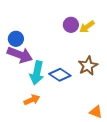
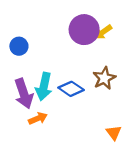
purple circle: (71, 25) -> (84, 30), size x1.6
purple arrow: (20, 55) -> (24, 94), moved, turned 50
orange triangle: (96, 112) -> (114, 133), turned 32

